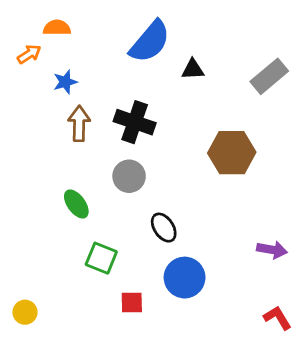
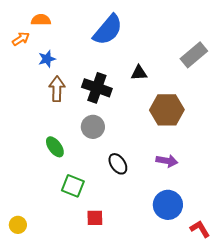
black triangle: (193, 69) -> (139, 73), moved
purple arrow: (272, 250) -> (167, 161), moved
blue circle: (185, 278) -> (168, 205), moved

